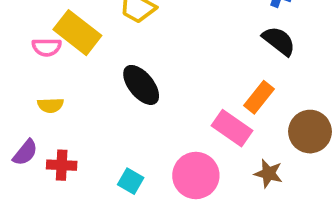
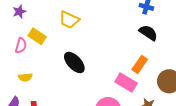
yellow rectangle: (77, 33) -> (37, 36), size x0.7
pink semicircle: (47, 47) -> (21, 46), turned -70

